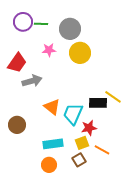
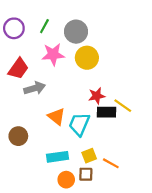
purple circle: (23, 22) -> (14, 28), moved
green line: (41, 24) -> (44, 26), turned -64
pink star: (49, 50) -> (53, 54), size x1.5
red star: (89, 128) -> (97, 96), moved
brown square: (79, 160) -> (86, 174), turned 32
orange circle: (49, 165) -> (66, 180), moved

